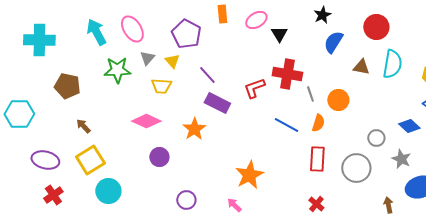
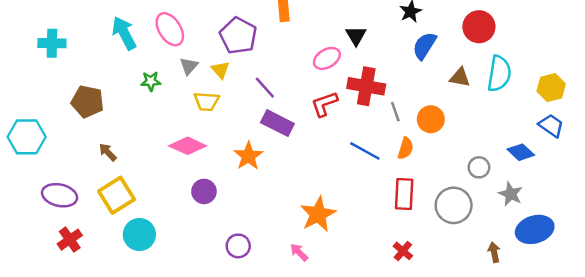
pink ellipse: (256, 20) -> (327, 58), moved
cyan cross: (39, 40) -> (52, 43), size x0.7
green star: (117, 70) -> (151, 81), size x0.6

